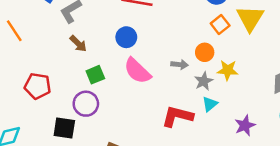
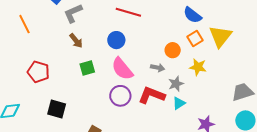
orange circle: (205, 52) -> (173, 50), moved
yellow star: (228, 70) -> (198, 67), moved
purple circle: (86, 104) -> (120, 96), moved
red L-shape: (177, 116) -> (152, 95), moved

